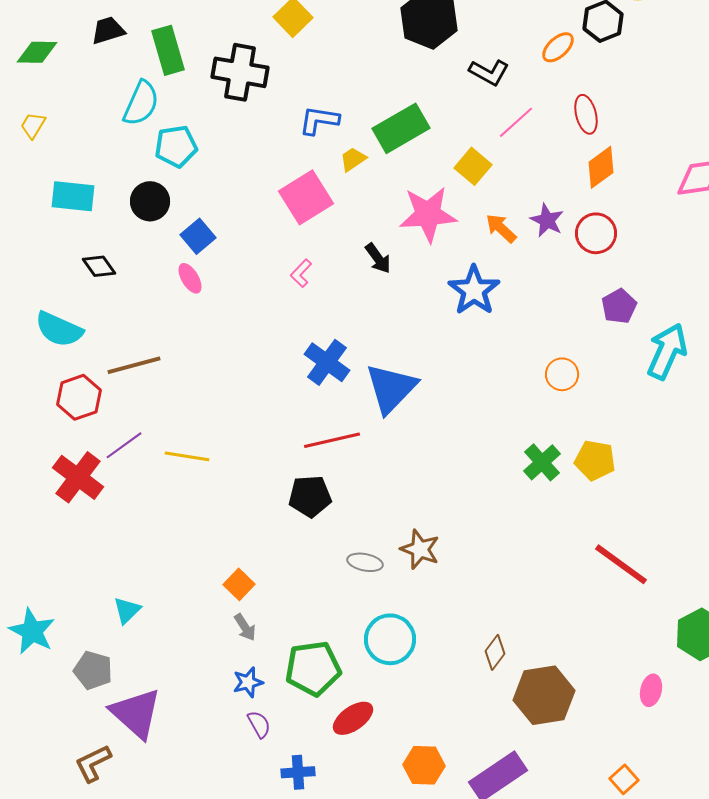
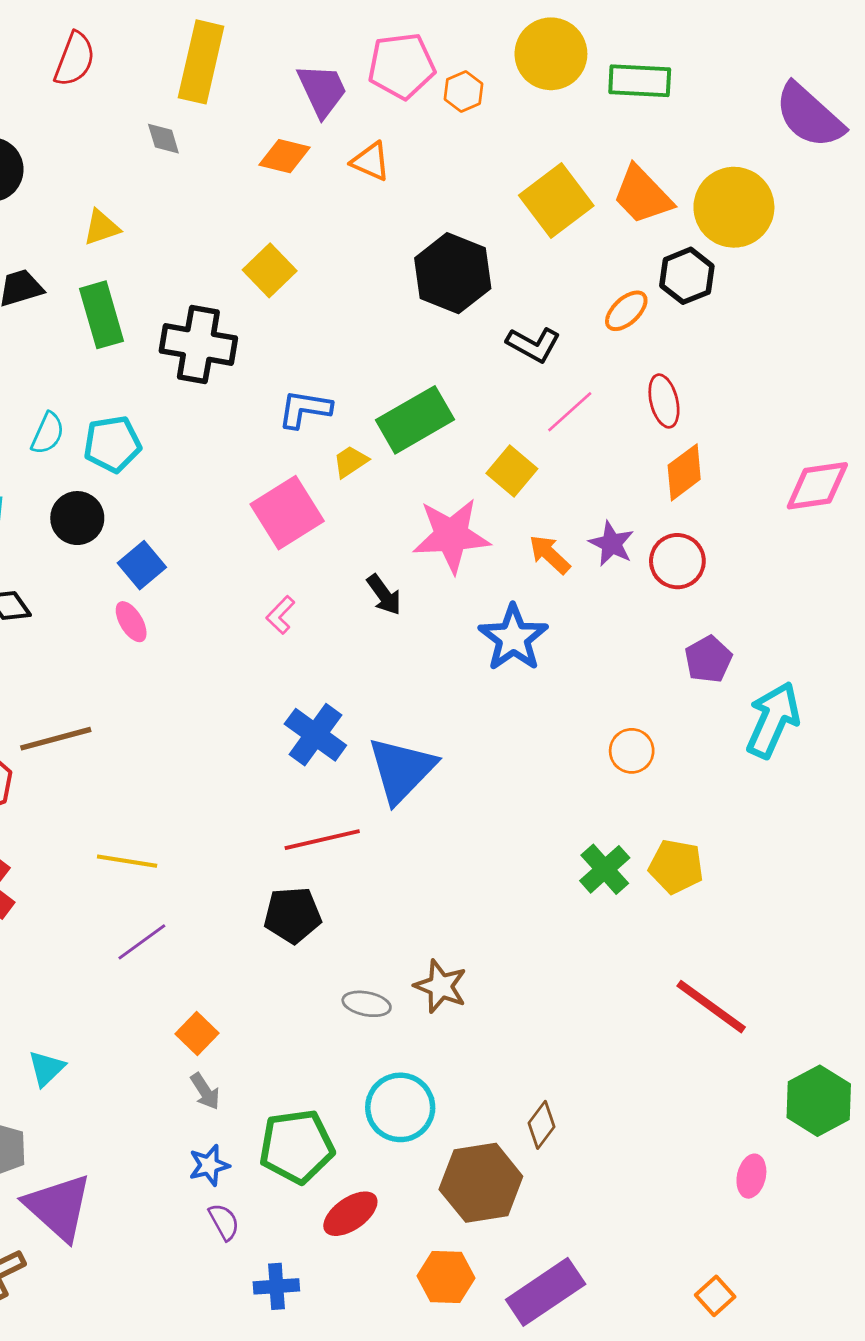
cyan semicircle: (141, 103) -> (48, 433), moved, size x0.7
purple line: (124, 445) -> (142, 942), moved
brown hexagon: (544, 695) -> (481, 1183), moved

